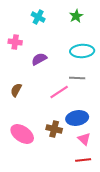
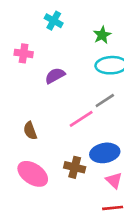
green star: (76, 16) -> (102, 35), moved
gray line: (77, 78) -> (105, 101), turned -35
brown semicircle: (16, 90) -> (30, 131), moved, turned -48

